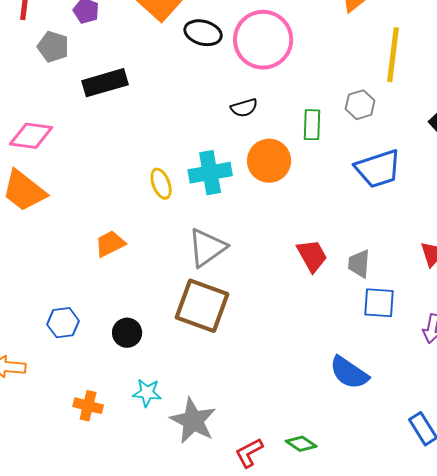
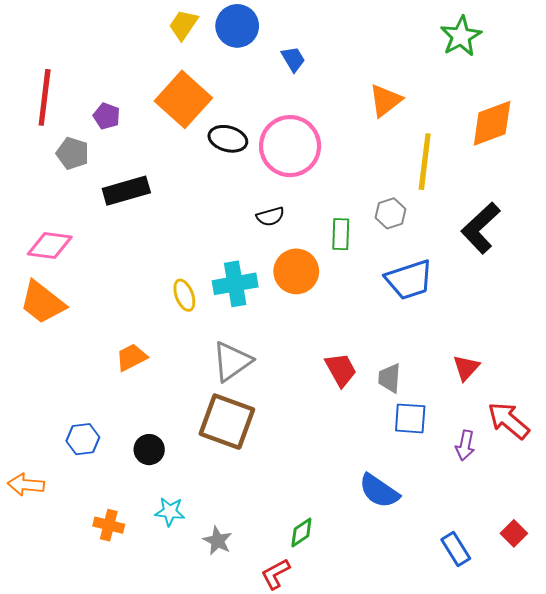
gray star: (193, 421) -> (218, 541), size x0.6
green diamond: (301, 444) -> (301, 532), moved, turned -68

